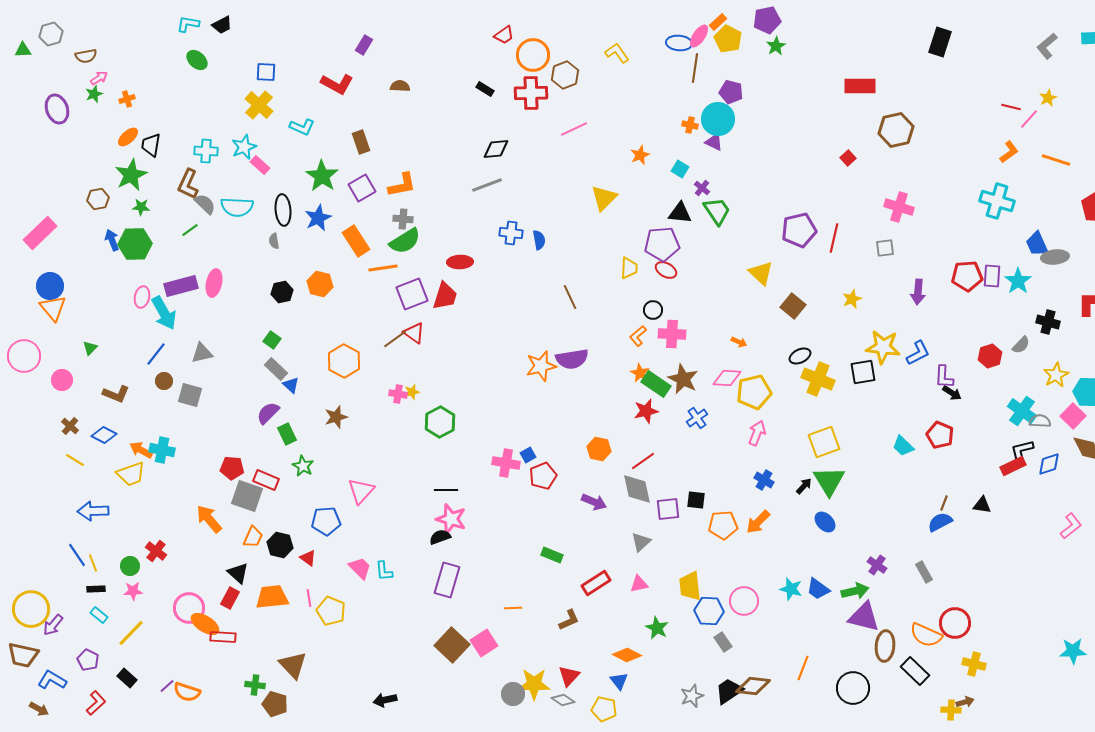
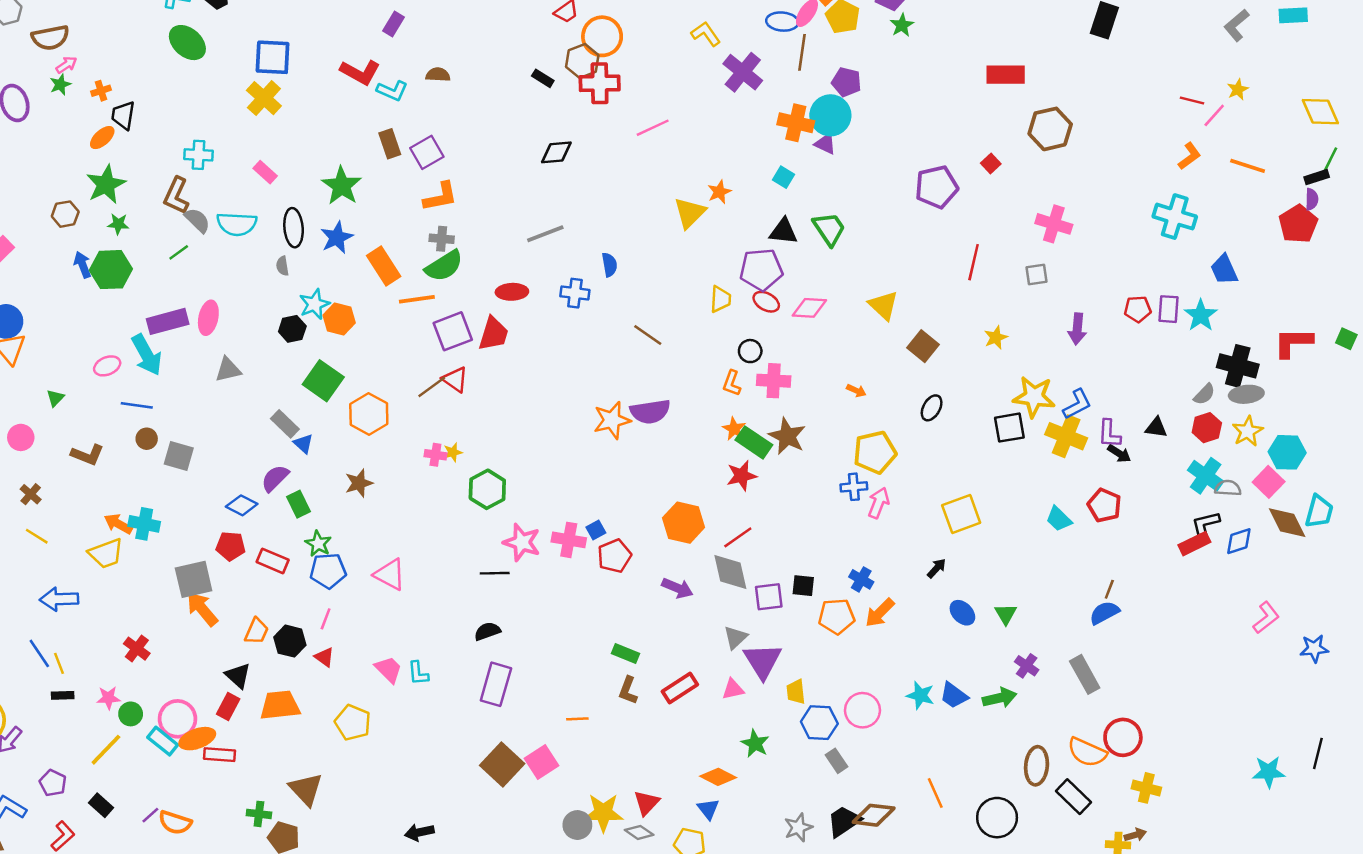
brown semicircle: (86, 56) -> (50, 38), size x1.4
green ellipse: (197, 60) -> (187, 43), size x1.4
blue square: (266, 72) -> (273, 57), size x1.5
brown hexagon: (565, 75) -> (582, 61), moved
orange cross: (690, 125) -> (796, 123), size x1.8
cyan L-shape: (302, 127) -> (392, 91), moved
black trapezoid: (151, 145) -> (123, 115), moved
cyan star: (244, 147) -> (314, 304), moved
orange star: (640, 155) -> (719, 192), moved
gray line: (487, 185) -> (545, 234), moved
purple square: (362, 188) -> (427, 152), moved
purple cross: (702, 188) -> (743, 72), moved, size x2.0
purple pentagon: (799, 230) -> (937, 187), moved
blue cross: (511, 233) -> (575, 293), moved
gray ellipse: (1055, 257) -> (1246, 394), moved
red pentagon: (967, 276) -> (1138, 309), size x0.7
pink ellipse: (142, 297) -> (107, 366), moved, turned 55
brown line: (570, 297) -> (648, 335), turned -30
black cross: (1048, 322) -> (1238, 366), size x1.4
orange L-shape: (638, 336) -> (732, 383), turned -30
green square: (272, 340) -> (323, 381), moved, size x1.8
gray triangle: (202, 353) -> (228, 370), moved
blue line: (156, 354) -> (137, 405), turned 60
black ellipse: (800, 356) -> (932, 408), turned -35
red hexagon: (990, 356) -> (1207, 428), moved
pink diamond: (727, 378) -> (809, 308), moved
yellow cross: (818, 379) -> (1066, 436), moved
blue cross: (697, 418) -> (854, 487), moved, turned 30
blue diamond: (104, 435) -> (242, 505), moved
orange hexagon: (599, 449) -> (684, 523), size x1.4
blue cross: (764, 480) -> (861, 579), moved
green triangle: (829, 481) -> (1006, 614), moved, size x0.6
pink triangle: (361, 491) -> (390, 574), turned -44
gray square: (247, 496) -> (194, 579), moved, turned -32
black triangle: (982, 505) -> (1156, 428), moved
pink star: (451, 519) -> (522, 542), moved
blue pentagon: (326, 521) -> (328, 571), moved
green circle: (130, 566) -> (131, 714), moved
gray rectangle: (924, 572) -> (1085, 674), size x1.4
yellow trapezoid: (690, 586) -> (796, 692), size x0.7
pink line: (309, 598) -> (326, 619), moved, turned 30
cyan rectangle: (99, 615) -> (163, 741), moved, size x1.4
purple triangle: (864, 617) -> (763, 661), moved, turned 44
brown L-shape: (569, 620) -> (628, 690), moved, turned 135
orange ellipse: (205, 624) -> (197, 739), turned -52
orange line: (803, 668) -> (935, 793), turned -45

